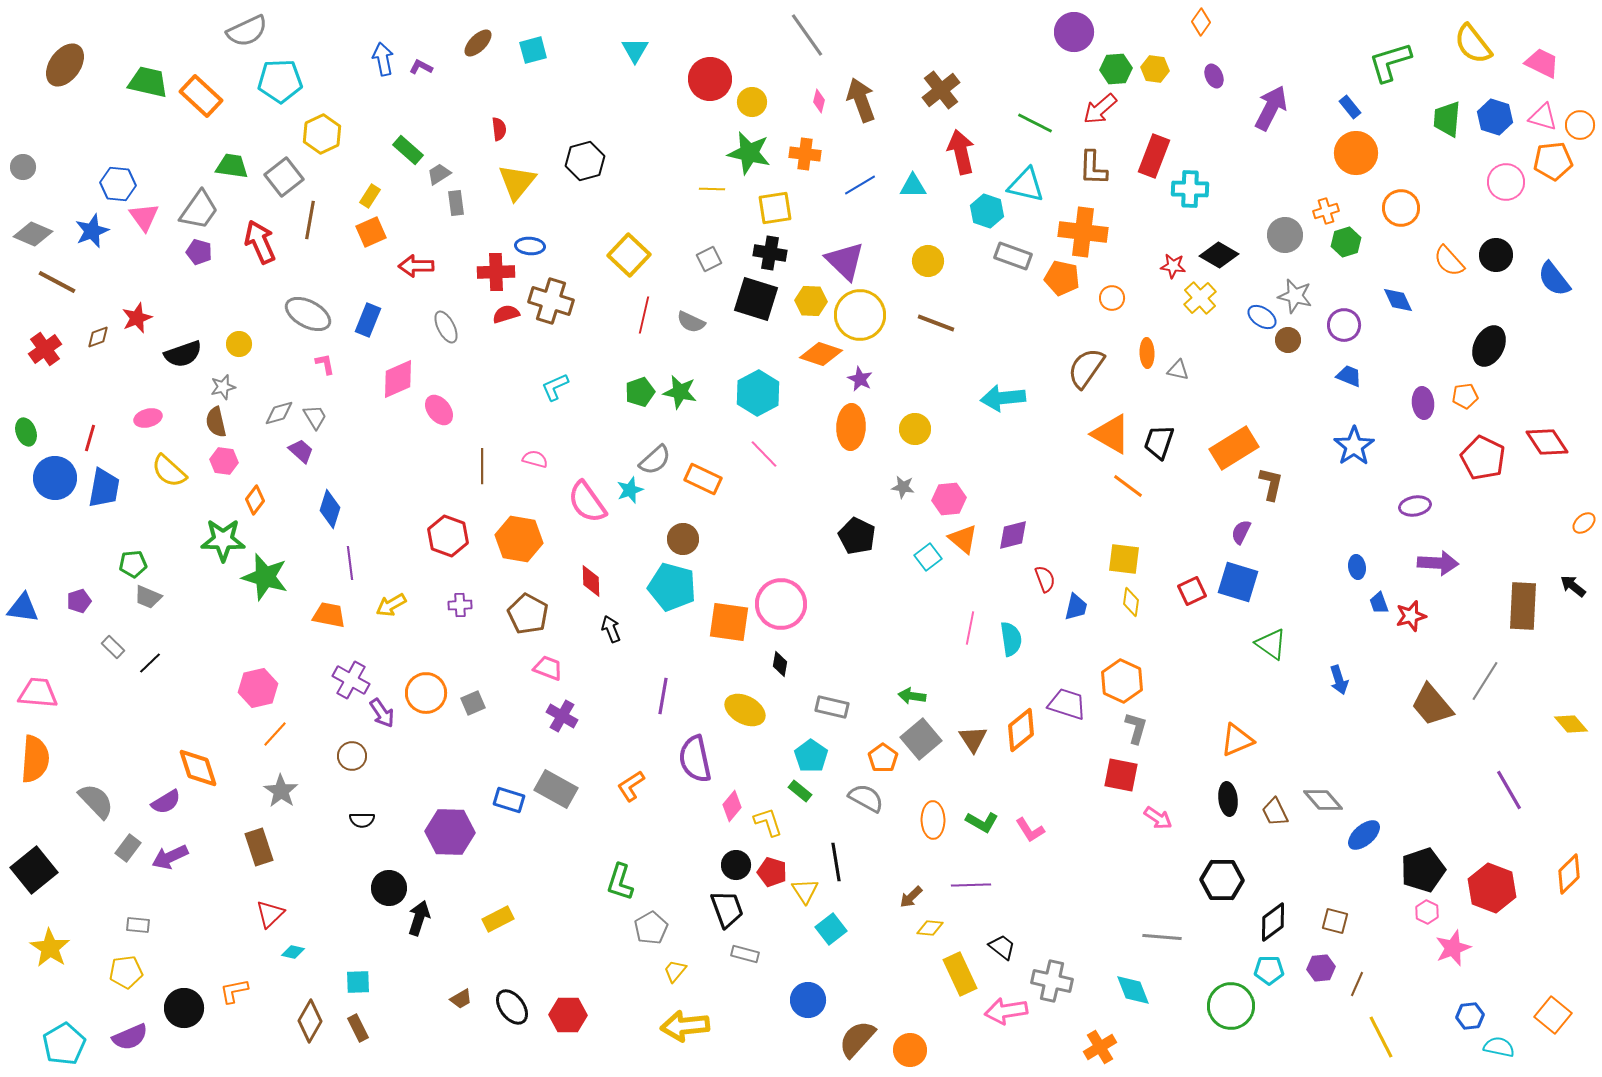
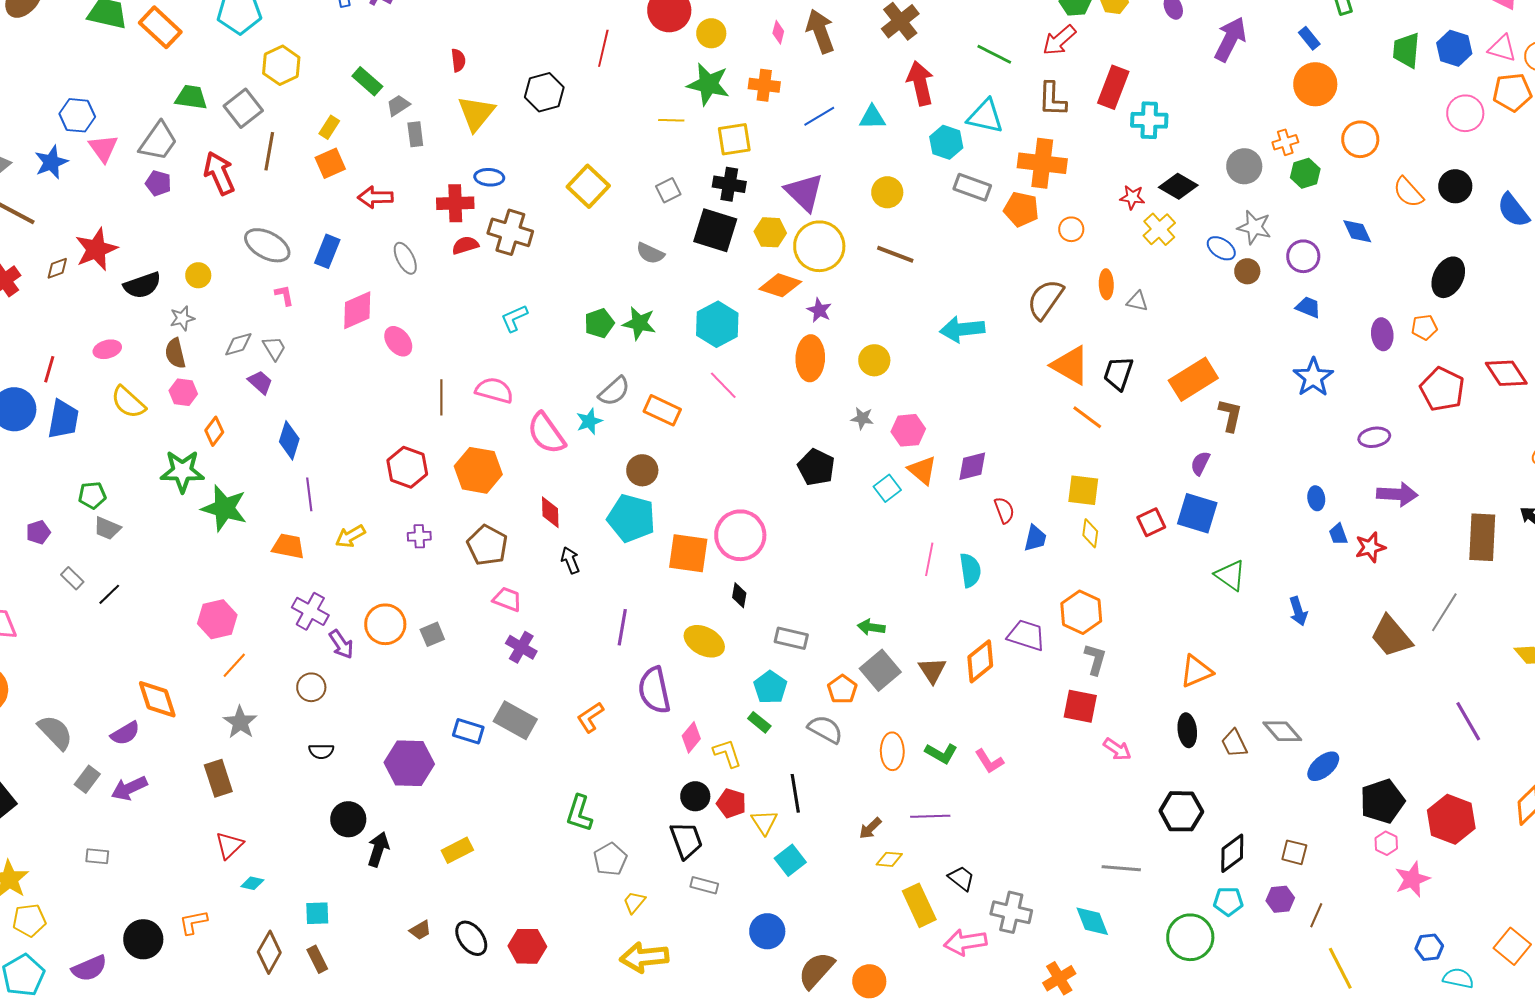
red line: (644, 315) -> (603, 48), moved
red star: (137, 318) -> (96, 249), size x1.4
pink semicircle: (535, 459) -> (494, 390), size x1.5
yellow pentagon: (126, 972) -> (29, 920), moved

